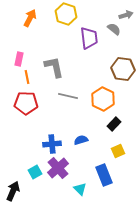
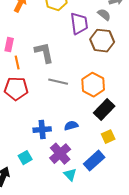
brown hexagon: (123, 69) -> (102, 41), moved
black rectangle: (114, 124) -> (104, 110), size x1.5
purple cross: (58, 168) -> (60, 154), moved
blue rectangle: (104, 175) -> (94, 161), turned 70

